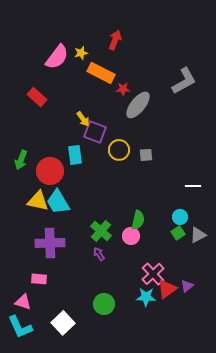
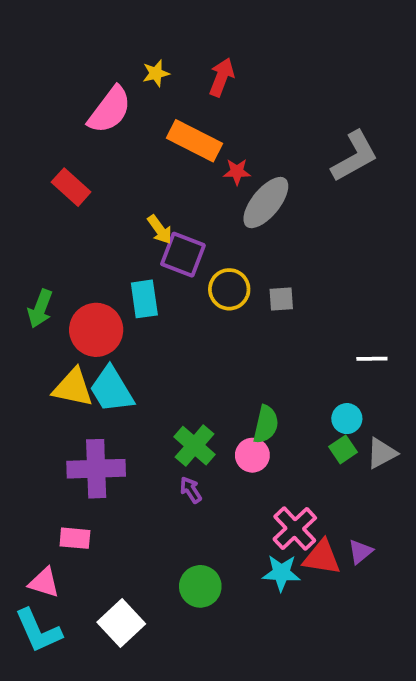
yellow star: (81, 53) -> (156, 73), moved
red triangle: (167, 289) -> (322, 557), turned 45

